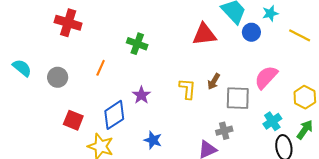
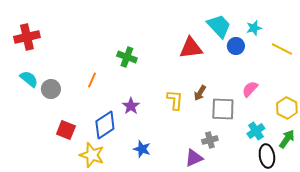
red cross: (68, 23) -> (27, 37), moved, turned -30
cyan semicircle: (22, 68) -> (29, 79), moved
pink semicircle: (266, 77) -> (250, 89), size x0.7

